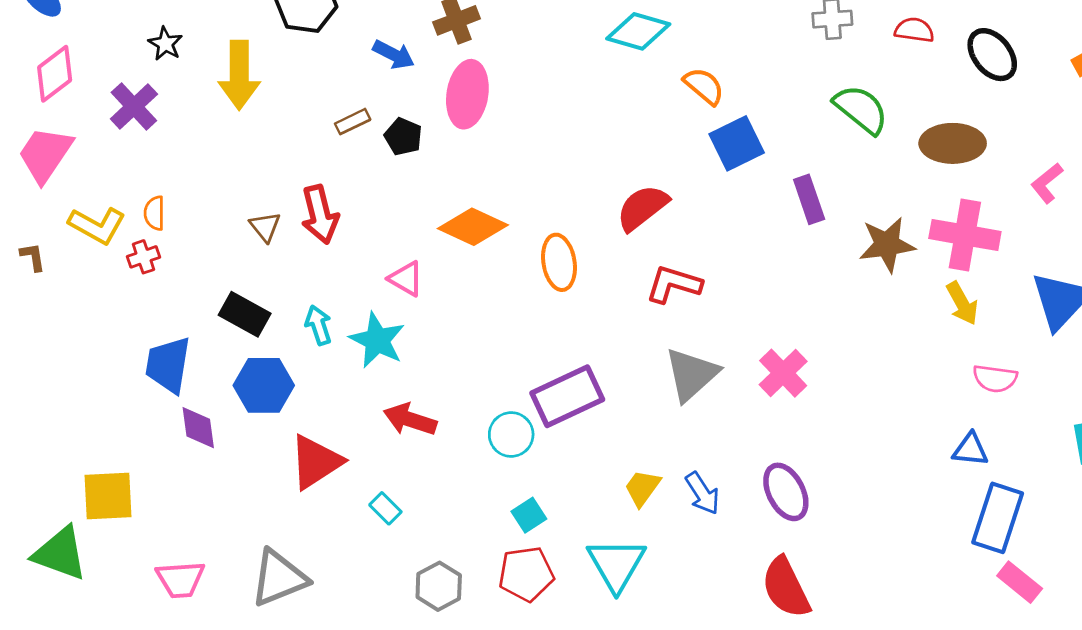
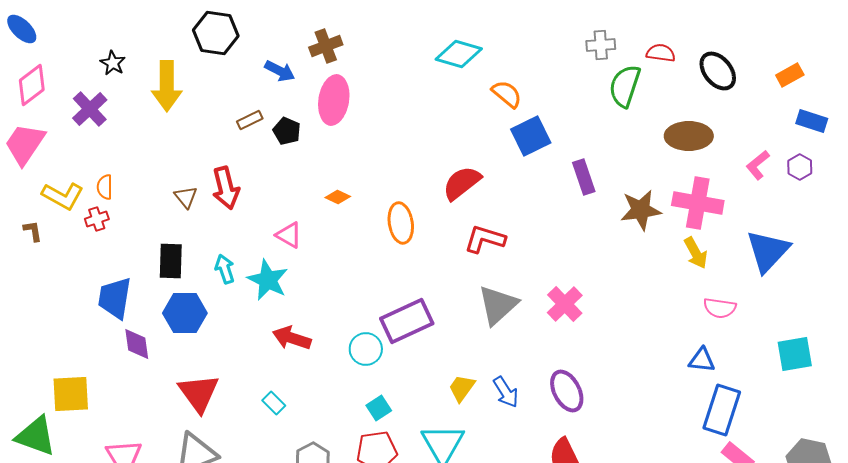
green semicircle: (861, 109) -> (625, 86), moved, turned -111
orange diamond: (473, 227) -> (338, 197), size x0.5
brown L-shape: (33, 257) -> (33, 231), moved
black rectangle: (245, 314) -> (171, 261), turned 63
red triangle: (316, 462) -> (199, 393), moved, turned -33

